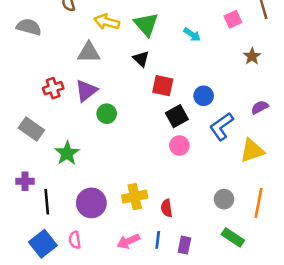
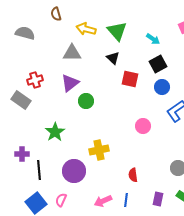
red cross: (53, 88) -> (35, 80), moved
black square: (177, 116) -> (158, 64), moved
gray rectangle: (31, 129) -> (21, 100), moved
yellow cross: (135, 197) -> (99, 150), moved
pink semicircle: (75, 240) -> (61, 200), turned 32
purple rectangle: (184, 245) -> (158, 199), moved

